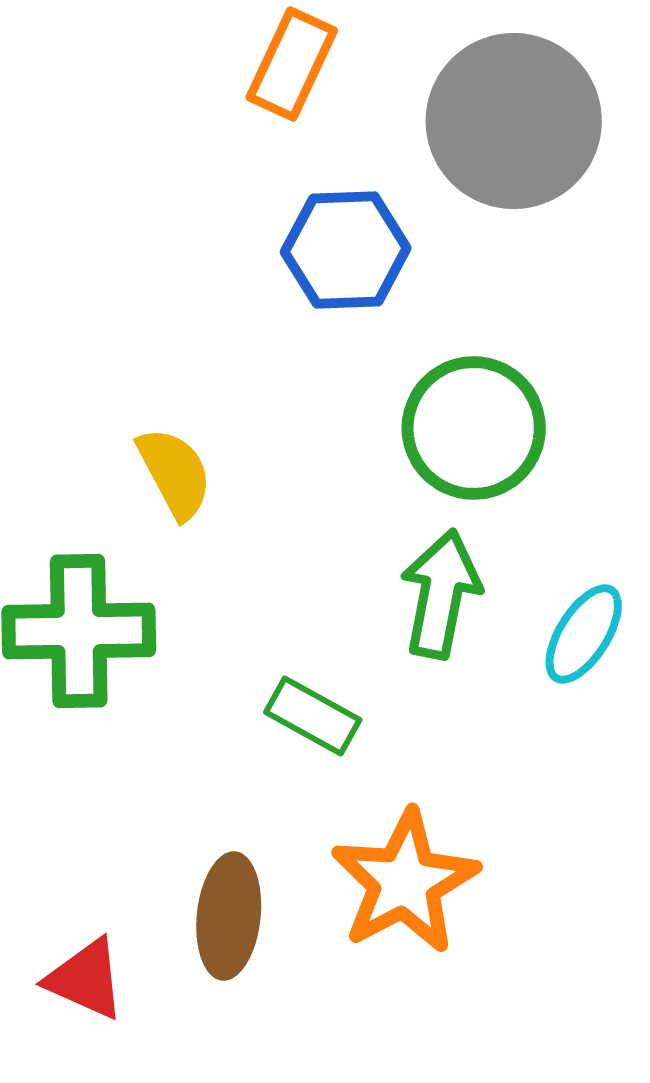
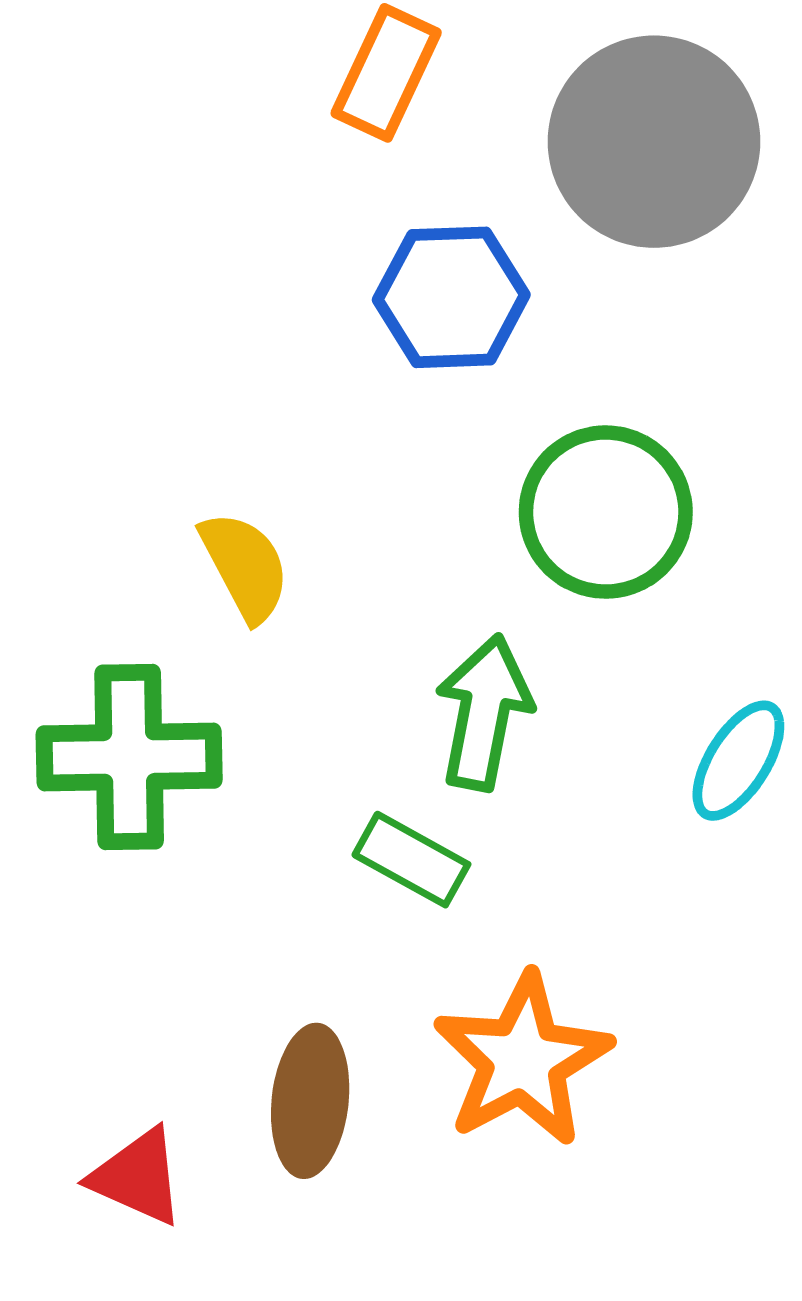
green arrow: (441, 594) -> (484, 712), moved

